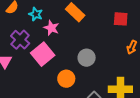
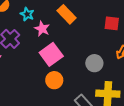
pink square: (43, 54) -> (51, 54), moved
gray circle: (87, 58) -> (94, 63), moved

